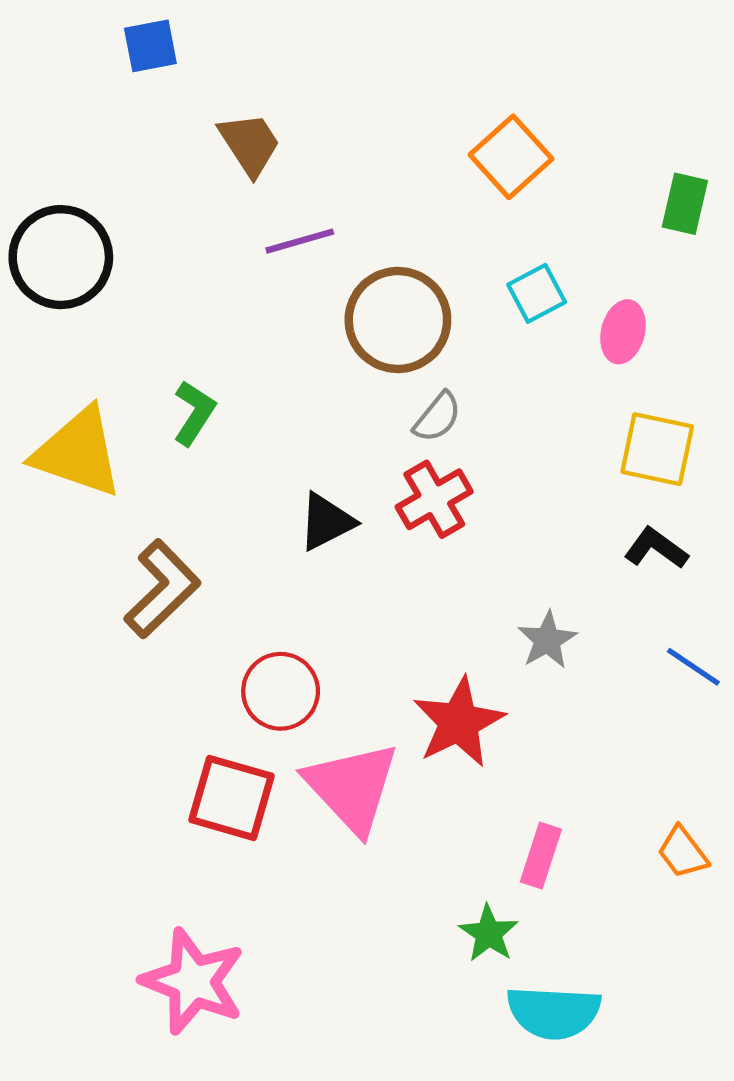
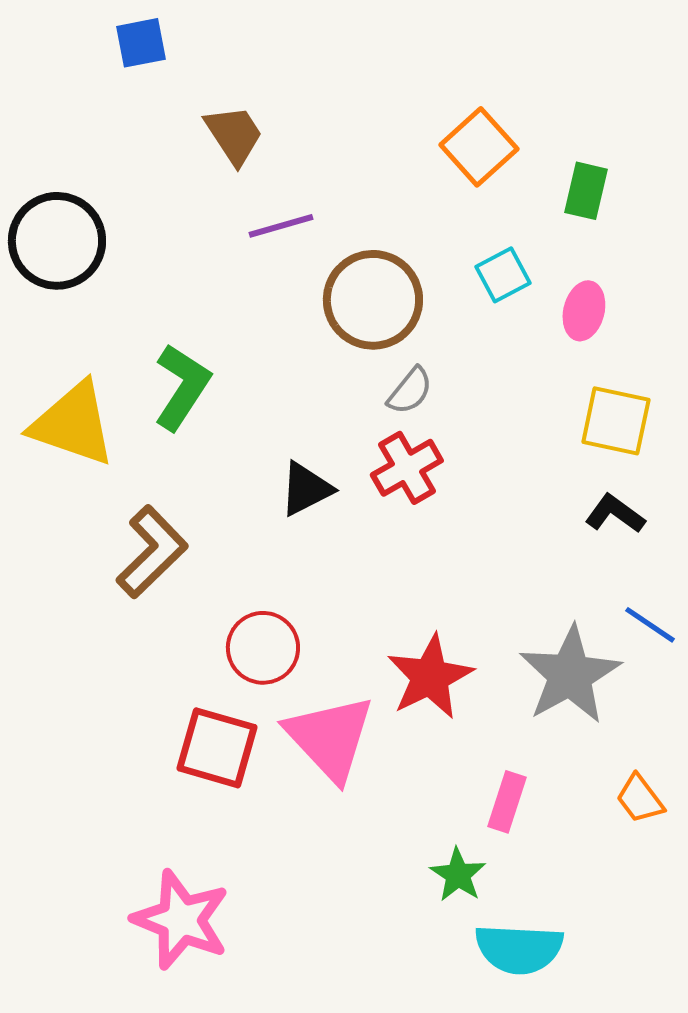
green rectangle: (685, 204) -> (586, 191), moved
green L-shape: (194, 413) -> (182, 387), size x1.4
gray star: (547, 640) -> (570, 675), moved, size x1.8

